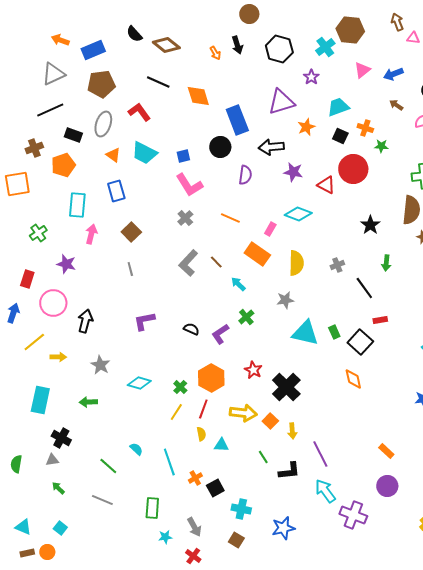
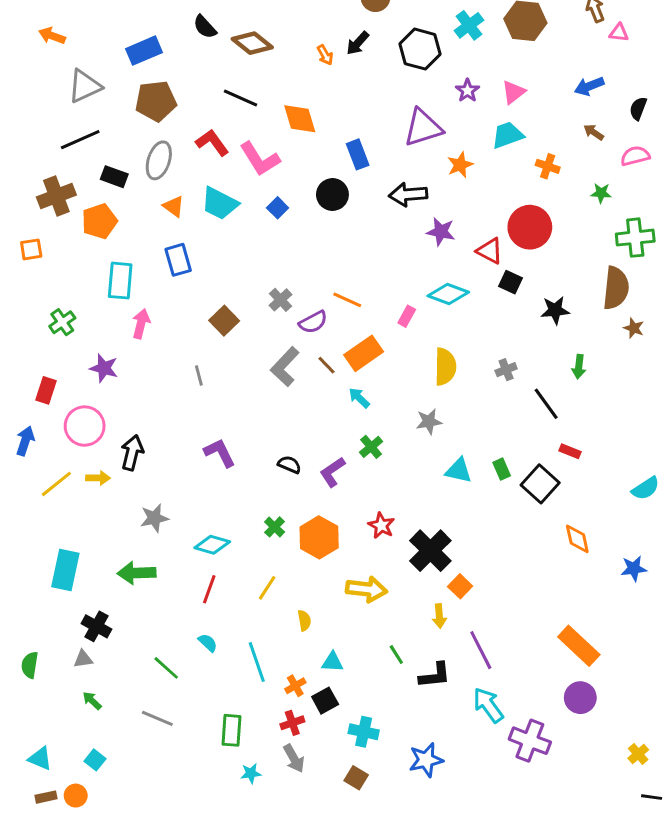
orange arrow: (60, 40) -> (52, 36), moved
black arrow: (237, 45) -> (358, 43), turned 60
cyan cross: (325, 47) -> (469, 25), moved
pink triangle: (362, 70) -> (514, 92), moved
blue rectangle: (237, 120) -> (358, 154), size x0.7
black square: (340, 136) -> (511, 282), moved
green star: (381, 146) -> (601, 193), moved
brown cross: (34, 148) -> (56, 196), size x1.4
blue square: (183, 156) -> (278, 208), turned -32
purple semicircle: (245, 175) -> (313, 322), moved, turned 54
orange square: (17, 184) -> (31, 249), size x0.6
pink L-shape: (189, 185) -> (260, 159), moved
black star: (370, 225) -> (555, 310), turned 30
brown square: (131, 232) -> (224, 321), moved
orange rectangle: (257, 254) -> (364, 353), moved, turned -70
red rectangle: (380, 320) -> (570, 451), turned 32
purple L-shape: (144, 321) -> (220, 453), turned 75
cyan triangle: (305, 333) -> (459, 471), size x0.7
yellow arrow: (58, 357) -> (98, 478), moved
gray star: (100, 365) -> (154, 518), turned 30
orange diamond: (353, 379) -> (577, 539), moved
green cross: (180, 387) -> (275, 527), moved
green arrow: (88, 402) -> (137, 573), size x1.4
red line: (203, 409) -> (209, 589), moved
orange square: (270, 421) -> (460, 586), moved
cyan triangle: (221, 445) -> (332, 662), moved
orange rectangle: (386, 451) -> (579, 646), size x1.8
red cross: (193, 556) -> (292, 723), moved, turned 35

